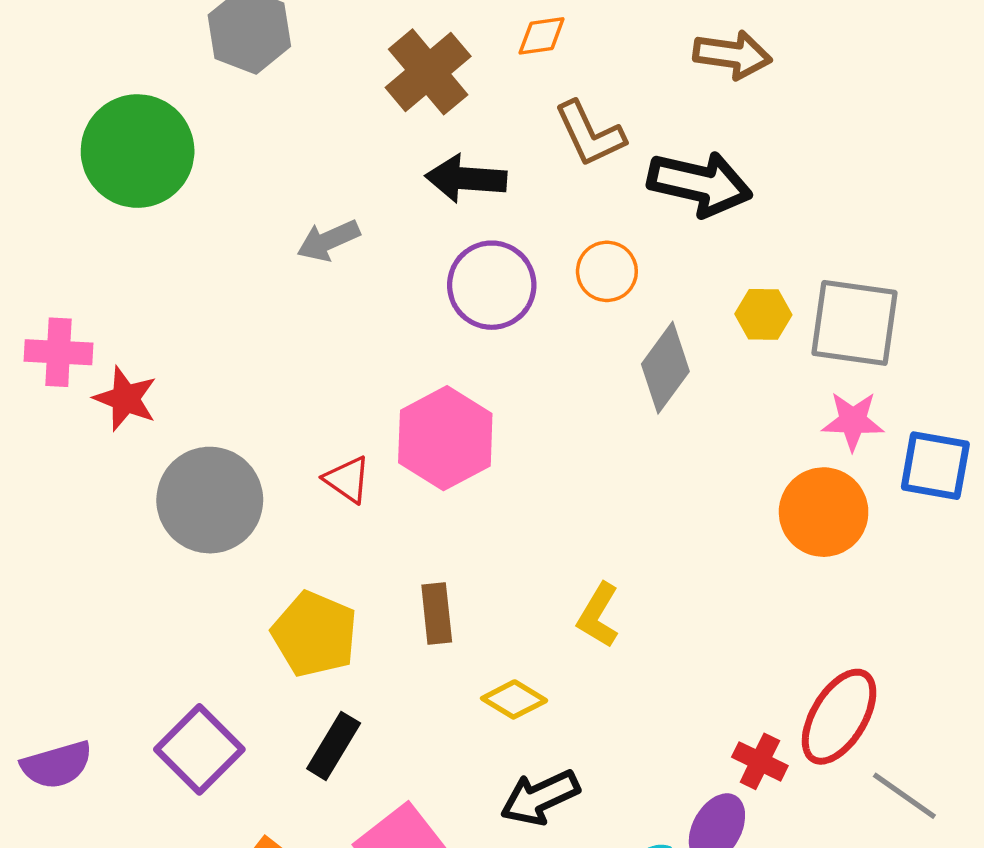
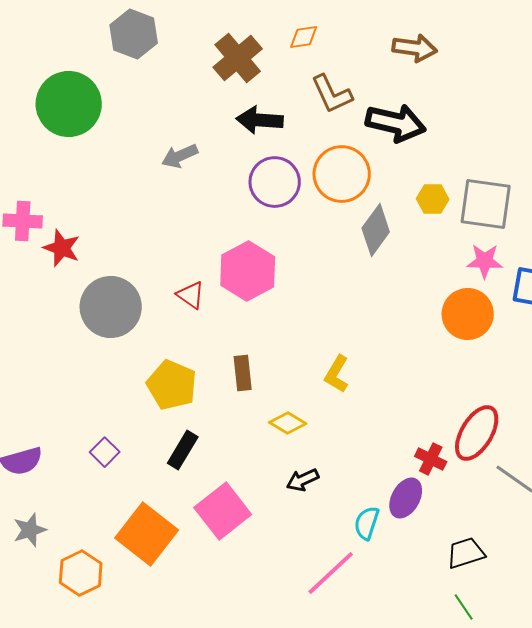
orange circle: (607, 271) -> (342, 174), size x1.6
purple square: (199, 749) -> (105, 452), size x0.6
black arrow: (540, 797) -> (303, 480), size x0.7

